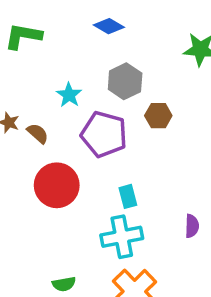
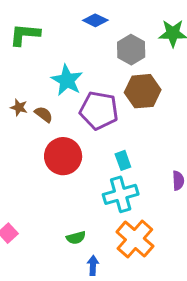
gray hexagon: (125, 81) -> (131, 50), moved
cyan star: (69, 95) -> (67, 80), size x1.5
brown hexagon: (158, 116) -> (143, 91), size x1.6

